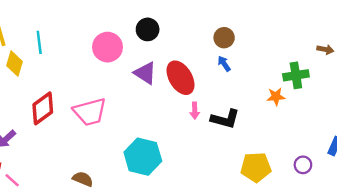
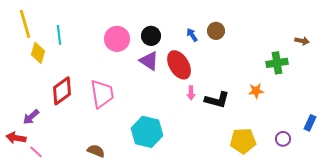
black circle: (148, 29) -> (151, 36), moved
blue arrow: (224, 64) -> (192, 35), moved
orange star: (276, 97) -> (256, 91), moved
pink trapezoid: (90, 112) -> (102, 94), turned -84

